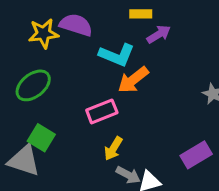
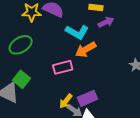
yellow arrow: (113, 149) -> (66, 101), moved
purple rectangle: (196, 155) -> (87, 98), moved

